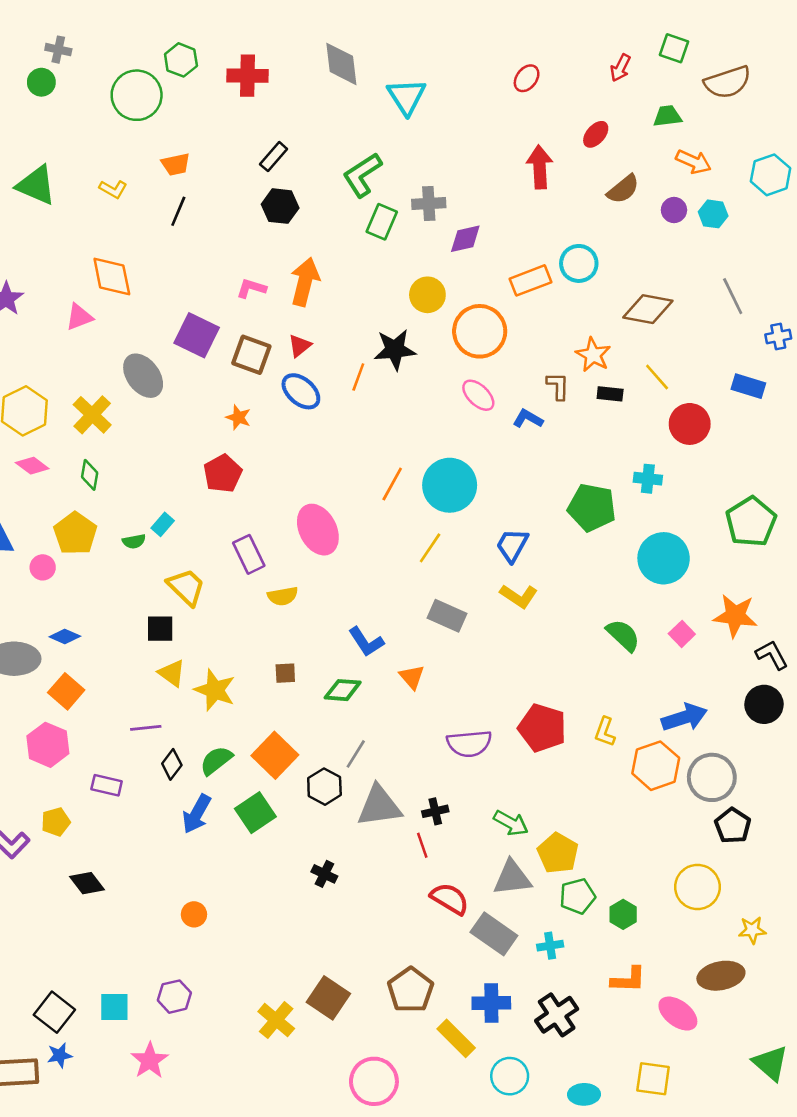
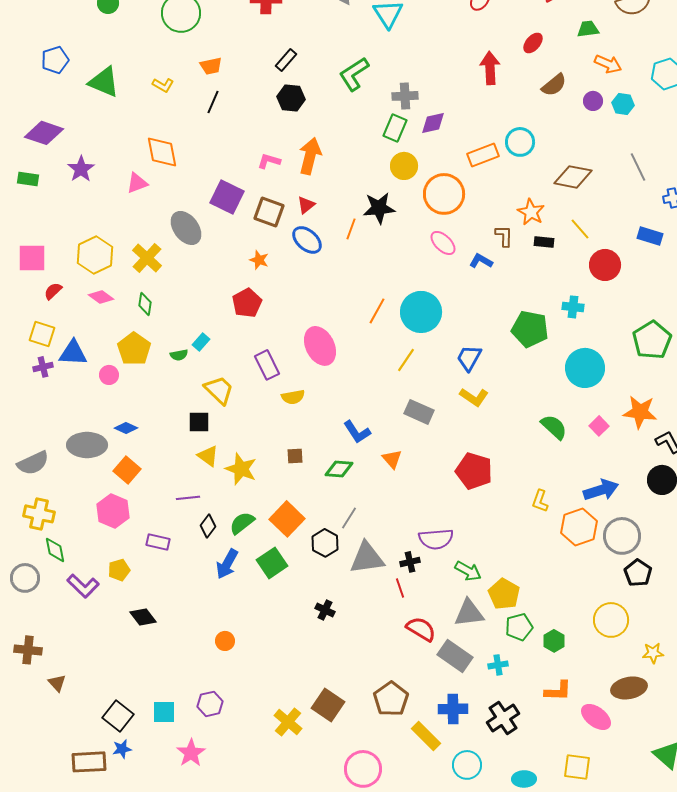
green rectangle: (382, 222) -> (395, 128), moved
red pentagon: (542, 728) -> (474, 471), moved
purple semicircle: (469, 744) -> (436, 539), moved

